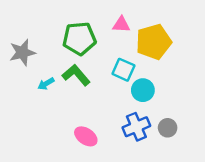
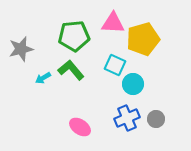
pink triangle: (121, 25) -> (113, 23), size x1.4

